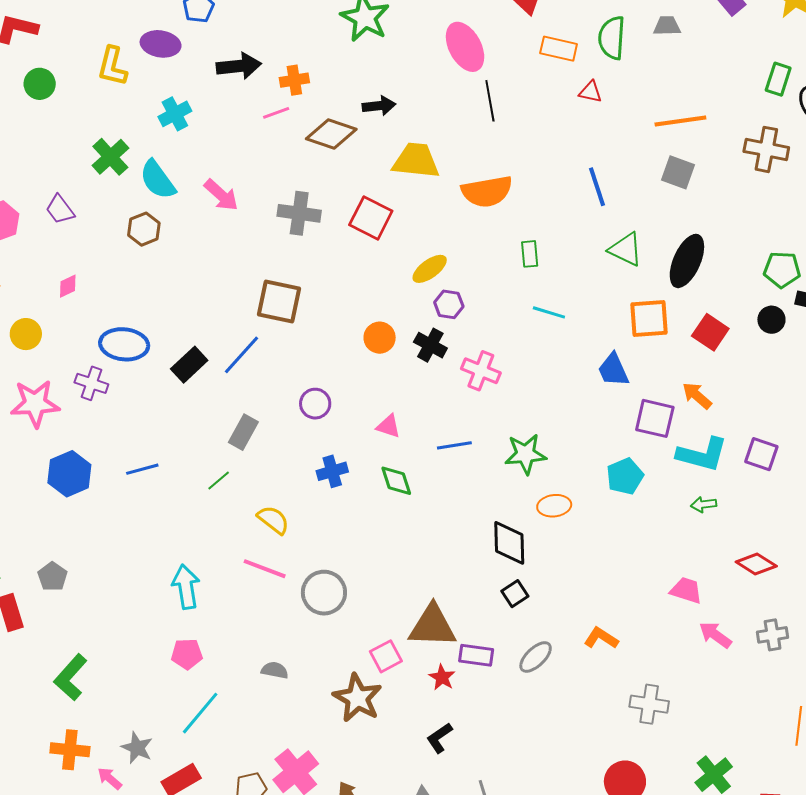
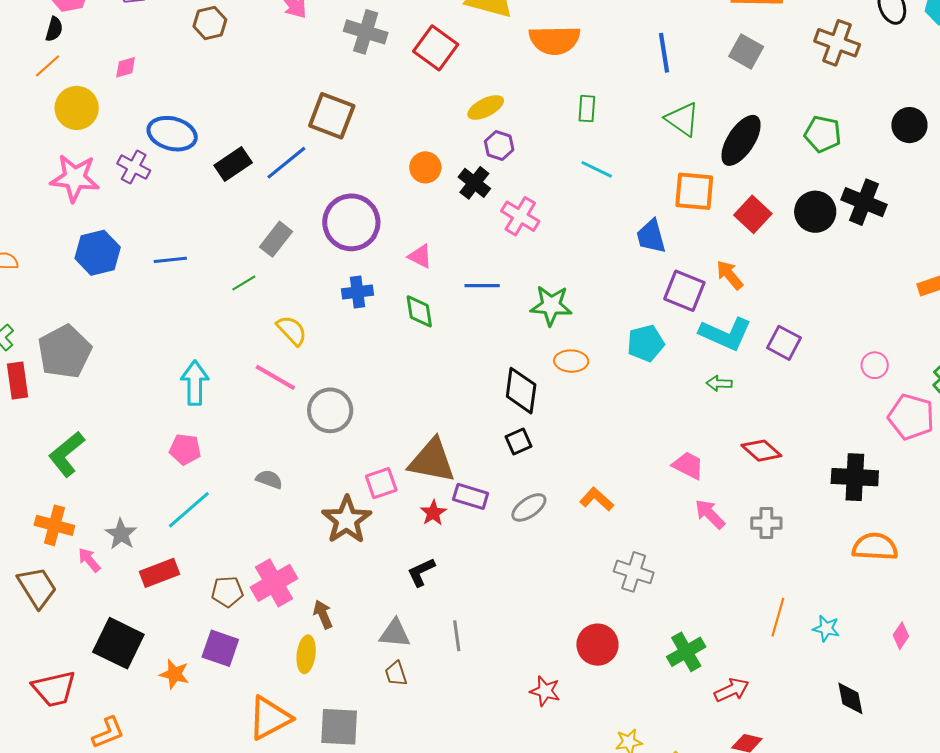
green pentagon: (782, 270) -> (823, 134), moved
black circle: (771, 320) -> (815, 212), size x1.5
yellow circle: (26, 334) -> (77, 108), size x1.4
purple circle: (315, 404) -> (351, 222), size x1.8
gray pentagon: (52, 577) -> (65, 352), size x1.8

